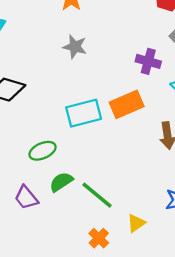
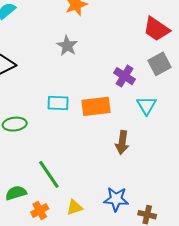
cyan rectangle: (84, 113) -> (58, 103), size x0.7
green semicircle: (61, 182) -> (16, 193), moved

